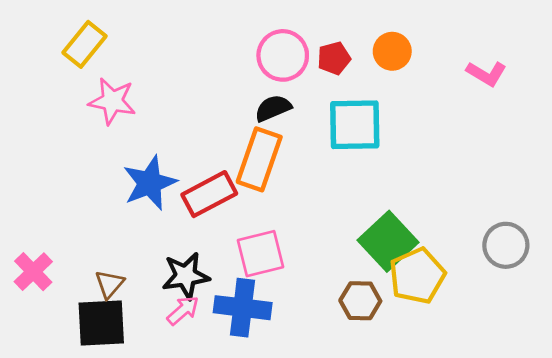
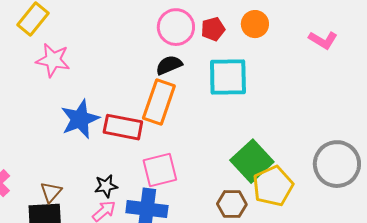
red rectangle: (209, 194) -> (123, 127), turned 39
gray circle: (506, 245) -> (337, 164), size x1.4
black star: (186, 276) -> (106, 186), size x0.7

